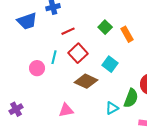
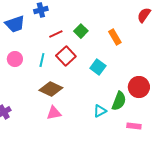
green square: (105, 27) -> (81, 31), moved
pink circle: (37, 68) -> (15, 59), moved
brown diamond: (86, 81) -> (51, 89), moved

